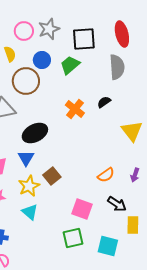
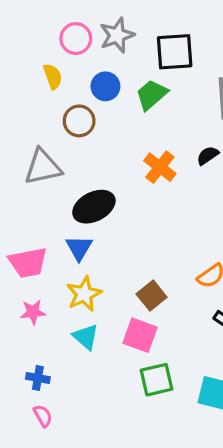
brown circle: (26, 81) -> (79, 121), size x0.7
brown square: (52, 176) -> (152, 296), moved
pink square: (82, 209) -> (140, 335), moved

